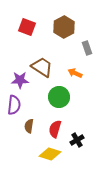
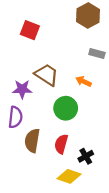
brown hexagon: (64, 27) -> (88, 16), moved
gray rectangle: (87, 48) -> (97, 54), turned -56
brown semicircle: (29, 126) -> (32, 141), size x1.5
yellow diamond: (50, 154) -> (69, 176), moved

